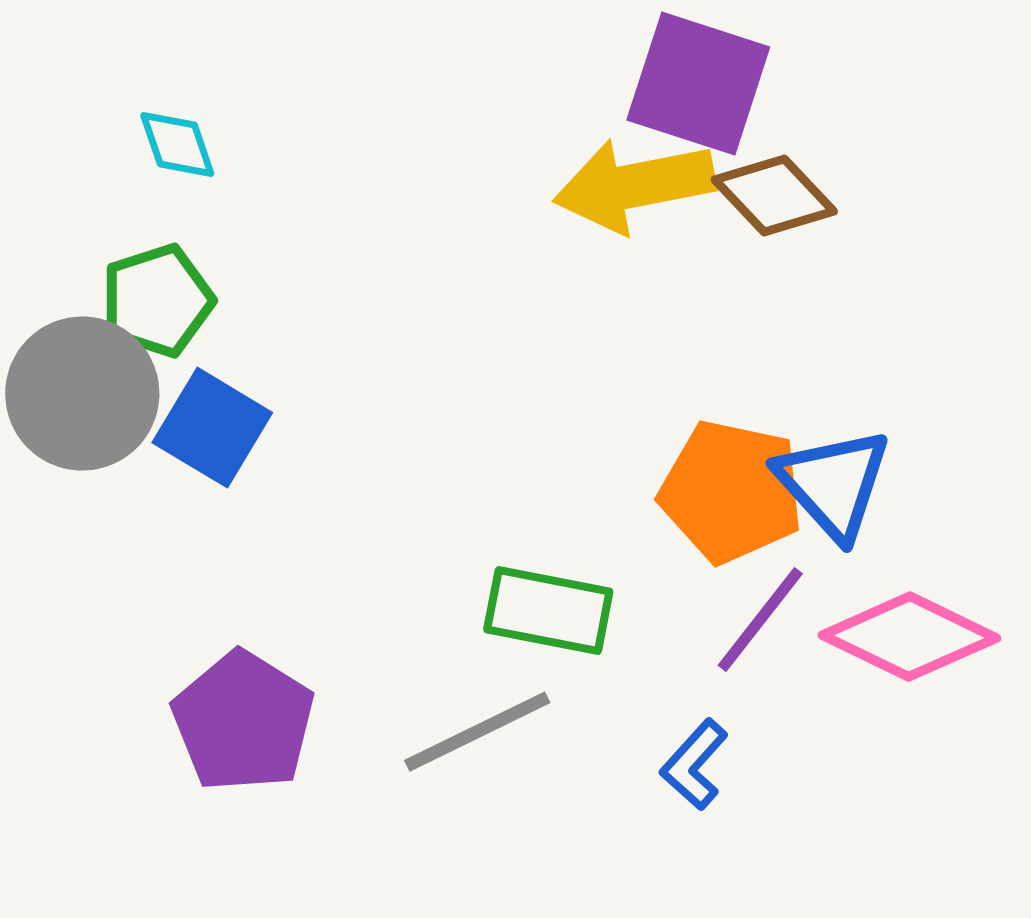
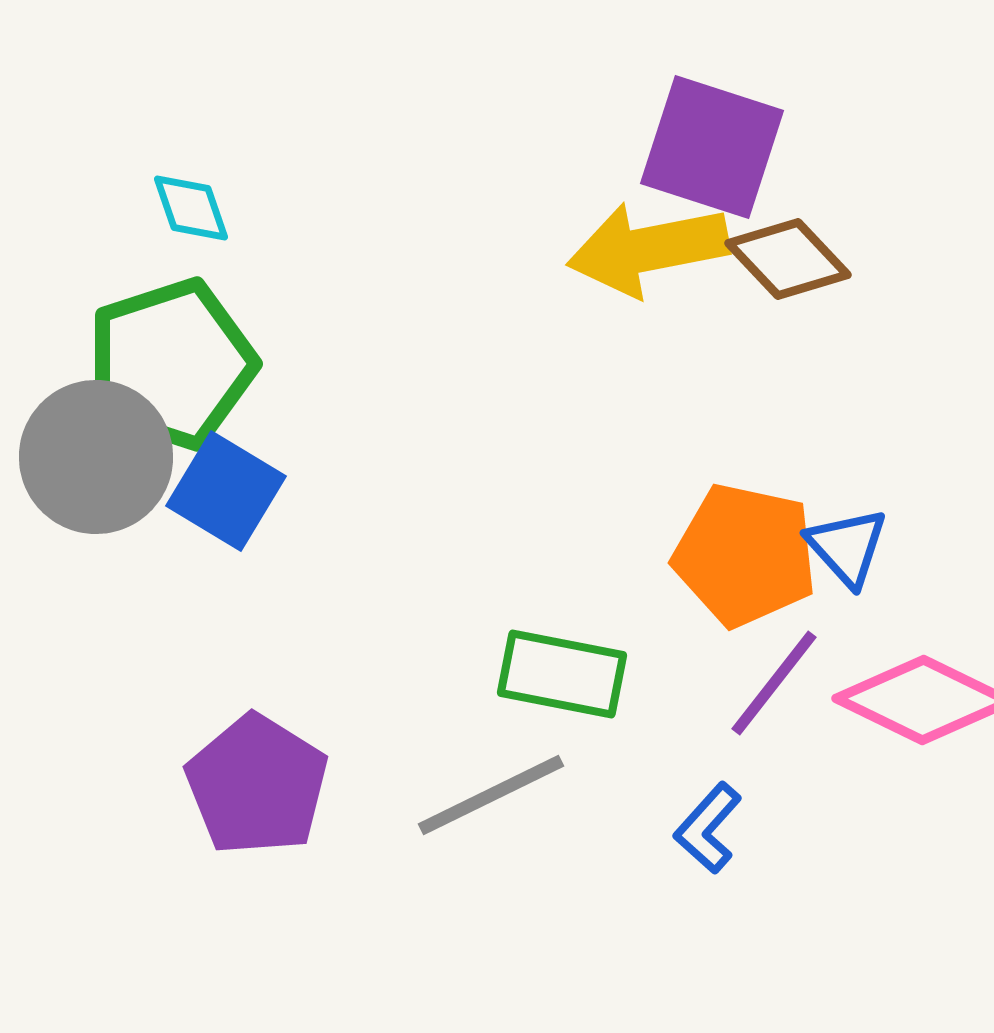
green pentagon: (157, 301) -> (171, 364), size x1.5
blue triangle: (833, 484) -> (847, 547), size x0.7

